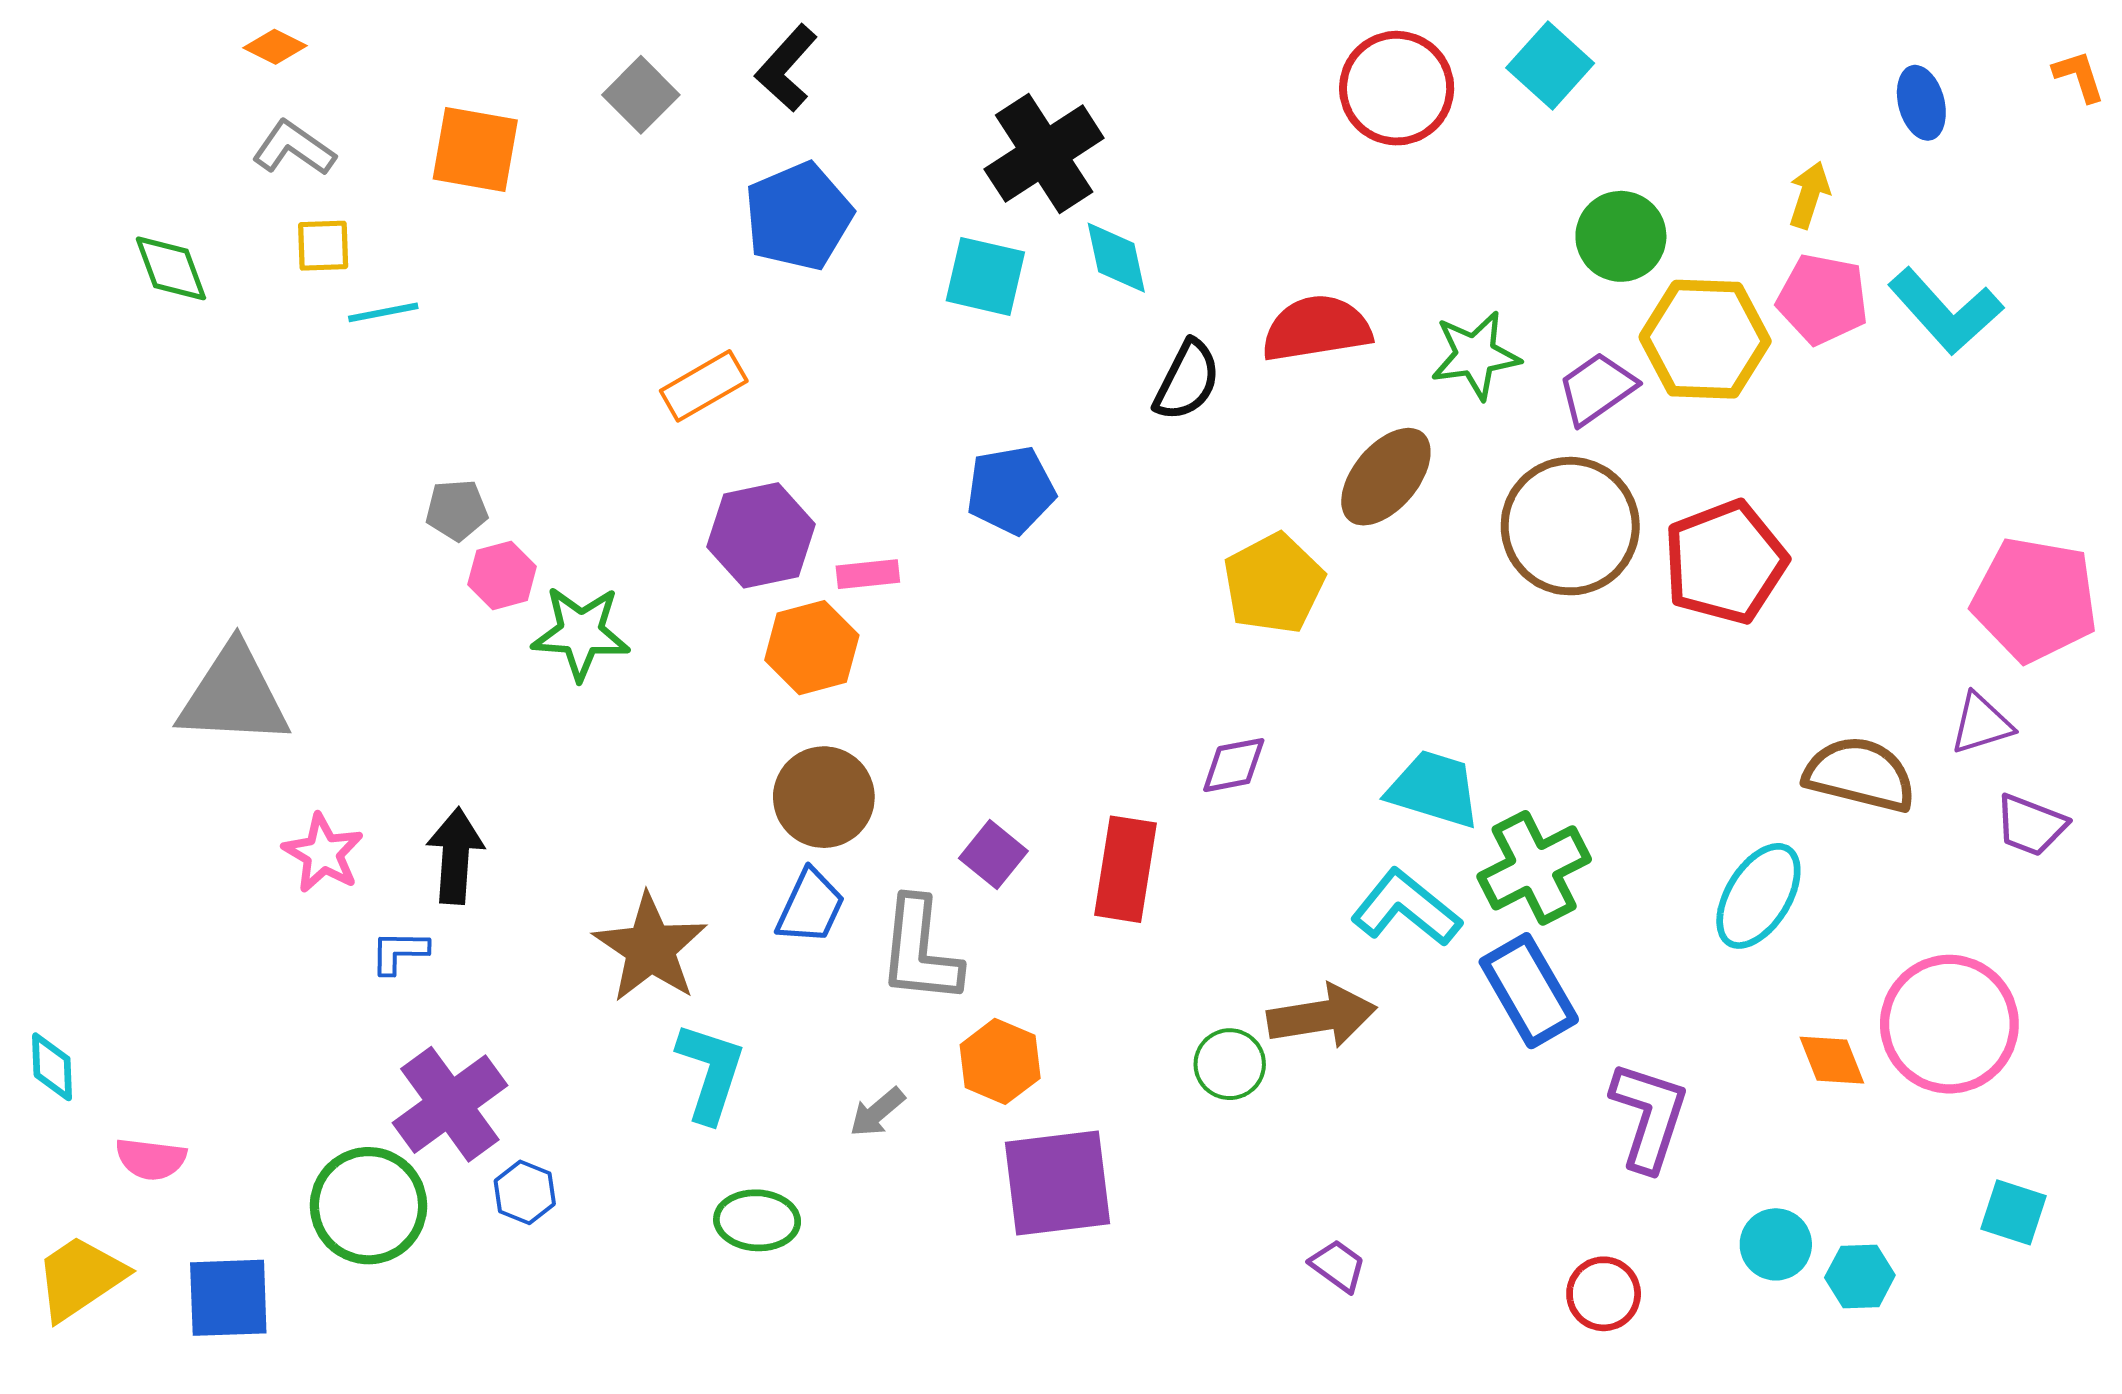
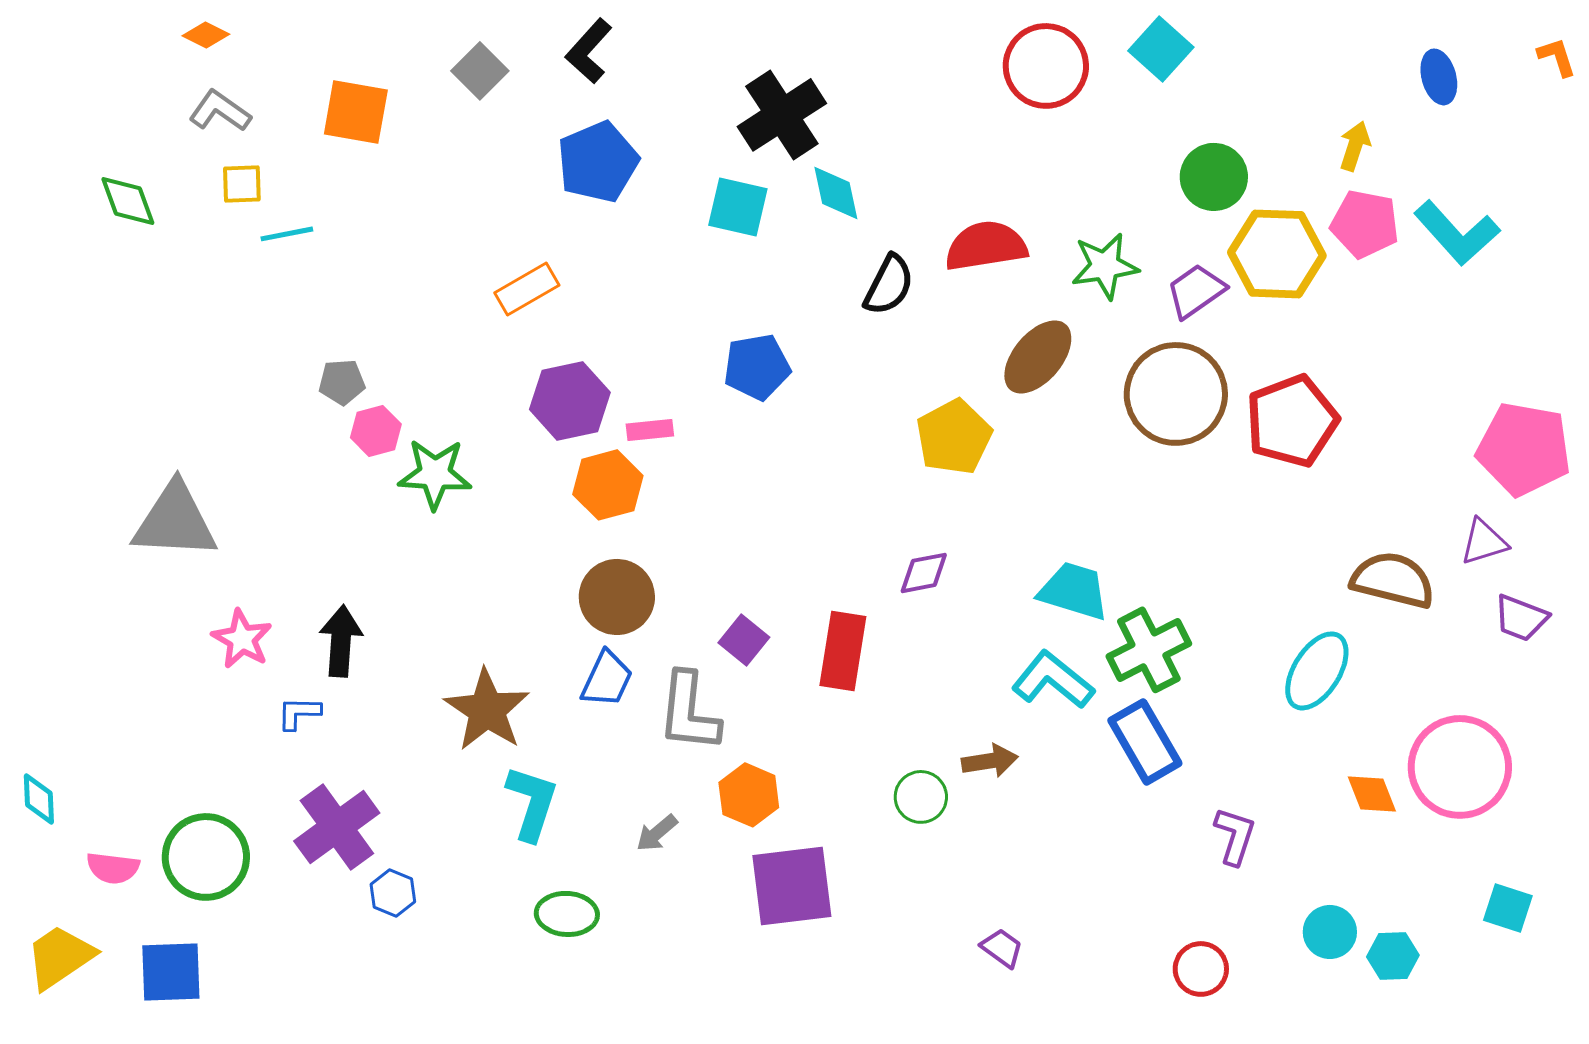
brown arrow: (1322, 1016) -> (990, 761), size x0.7
purple L-shape: (1649, 1116) -> (1235, 836), size x0.7
green circle: (369, 1206) -> (206, 857), moved

